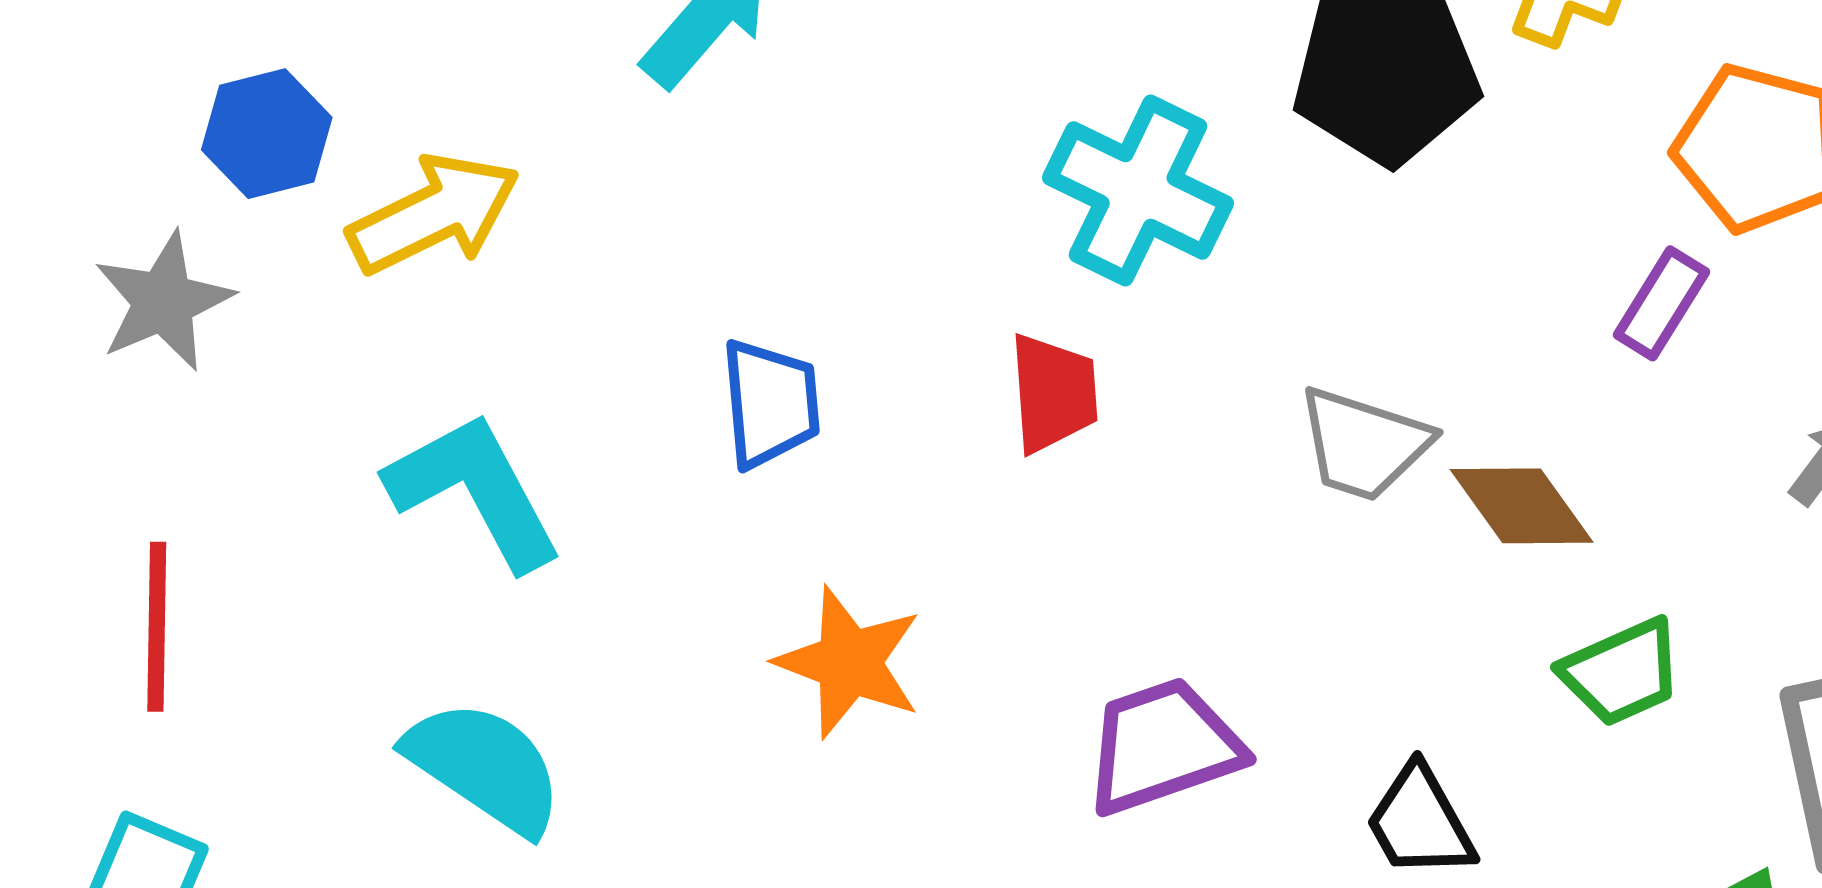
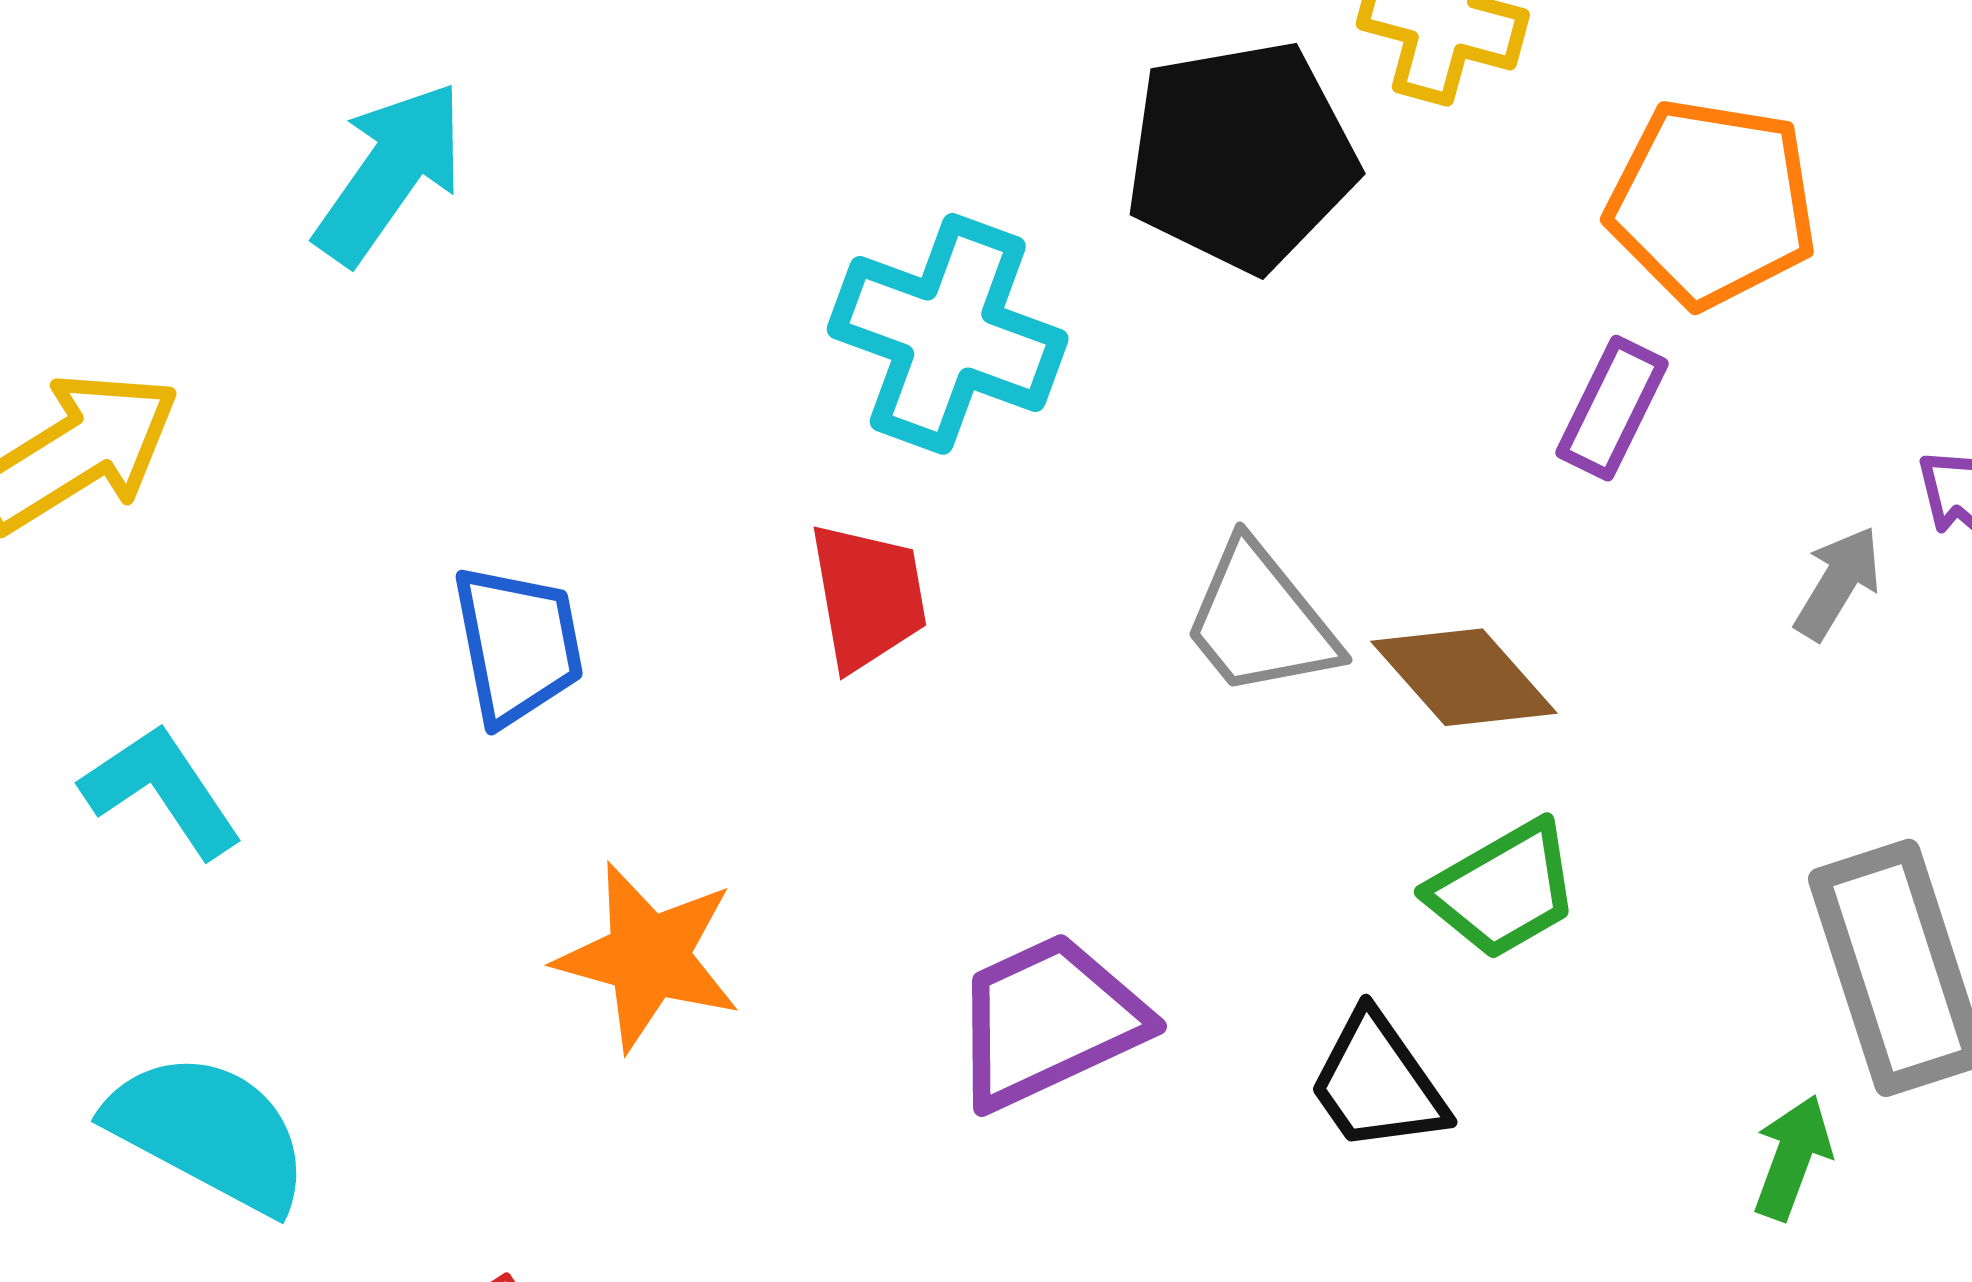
gray trapezoid: (1364, 444) -> (1260, 620), turned 39
cyan L-shape: (475, 491) -> (162, 790), size x0.7
green trapezoid: (1622, 672) -> (1503, 890), moved

